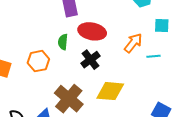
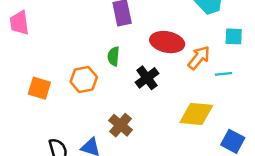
red ellipse: (92, 31) -> (167, 42), moved
yellow diamond: (110, 91) -> (196, 114), moved
brown cross: (69, 99) -> (120, 125), size x0.7

